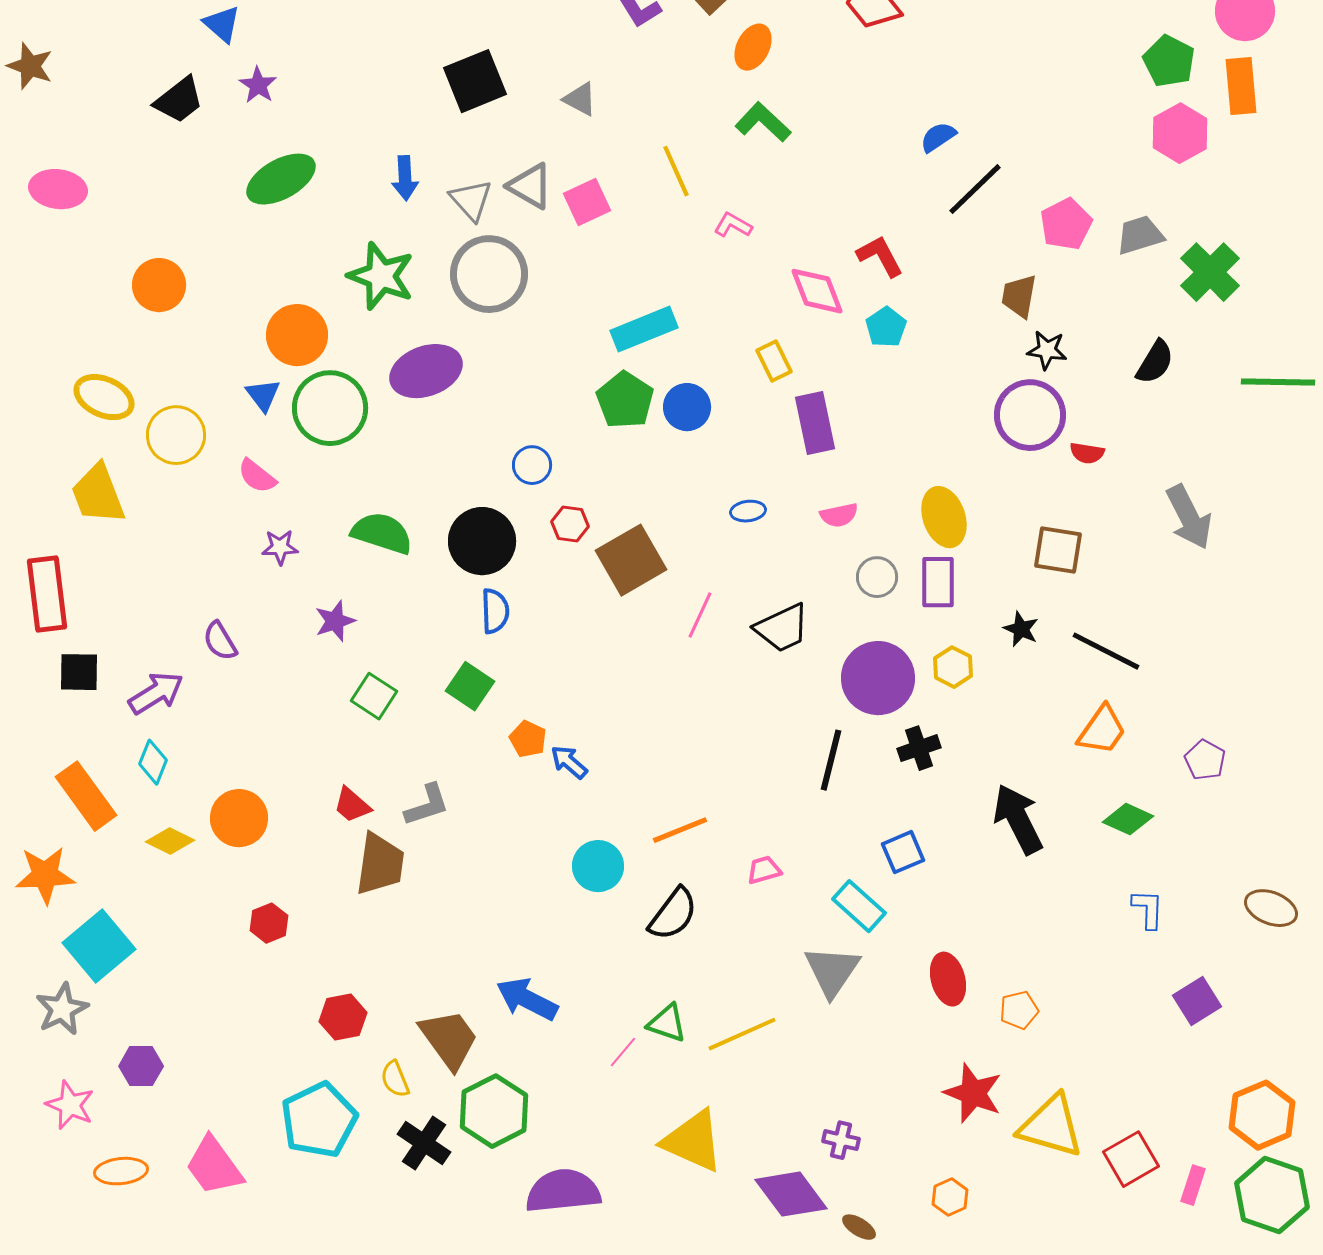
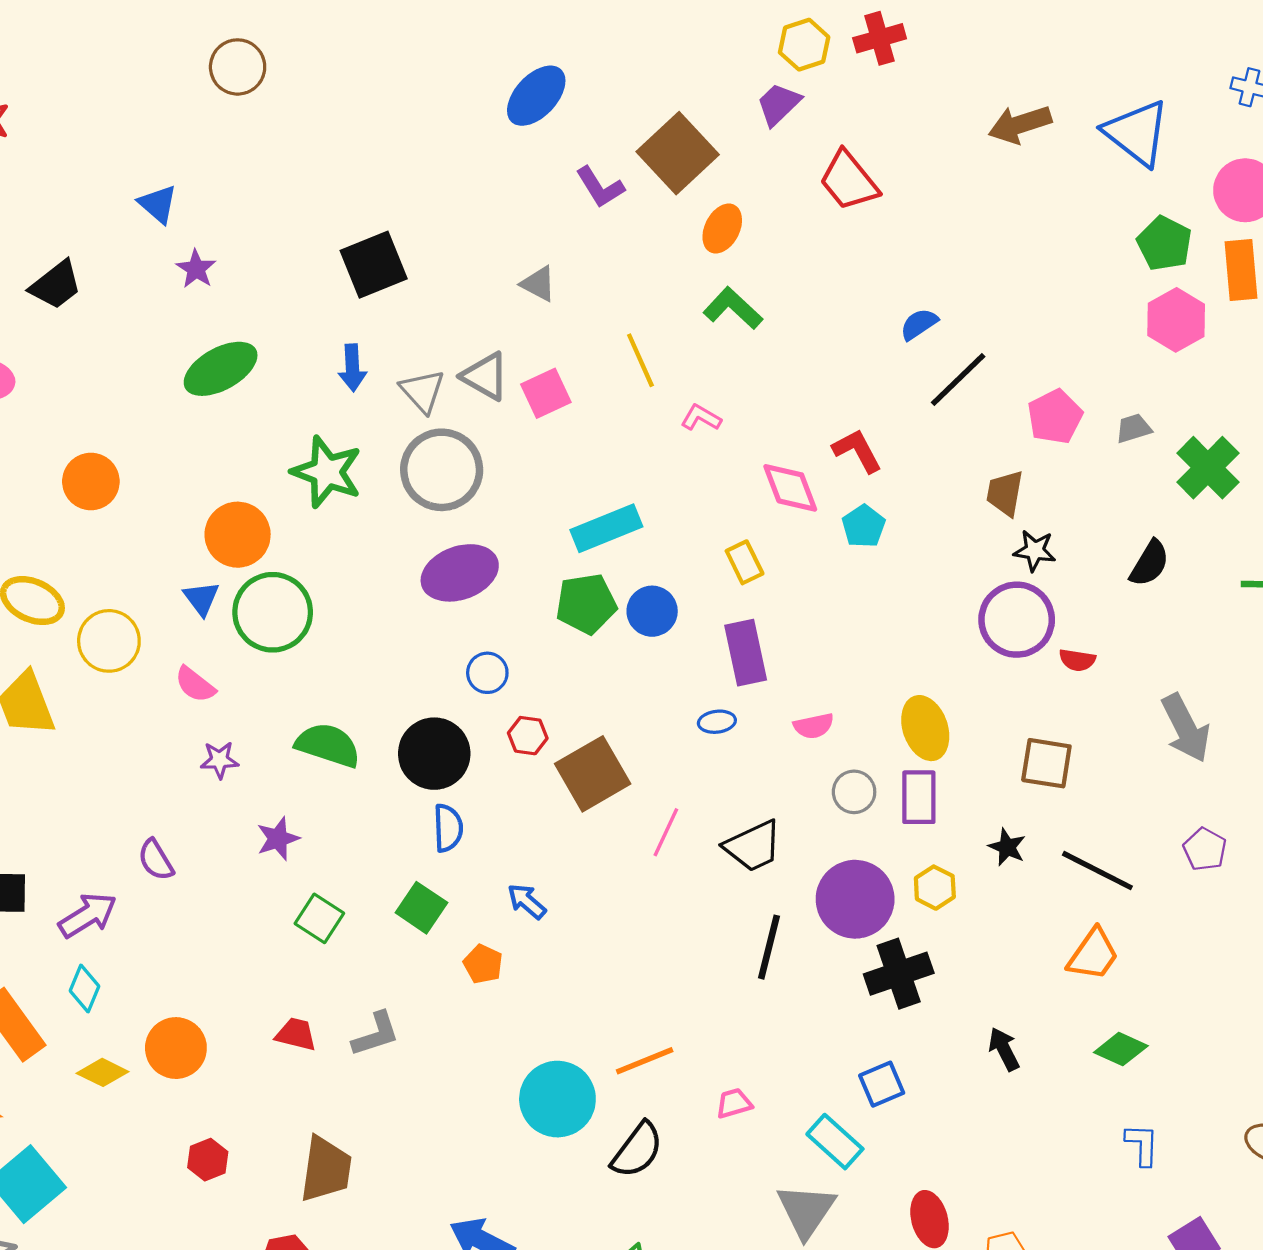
black square: (475, 81) -> (374, 265), moved
black trapezoid: (179, 100) -> (56, 285), moved
gray trapezoid: (1140, 235) -> (1134, 428), size x0.7
purple ellipse: (426, 371) -> (460, 573), moved
green pentagon: (625, 400) -> (586, 604), turned 30
purple rectangle: (815, 423) -> (746, 653), moved
black cross: (919, 748) -> (899, 974), size x1.5
black line: (831, 760) -> (769, 947), moved
purple pentagon: (1205, 760) -> (1205, 849), moved
blue arrow: (569, 762) -> (527, 901), moved
red trapezoid: (352, 805) -> (296, 1034), turned 153
black arrow: (1018, 819) -> (1004, 1049), size x0.6
brown trapezoid: (380, 864) -> (326, 1169), moved
cyan circle: (598, 866) -> (557, 1099), size x1.4

